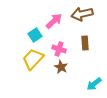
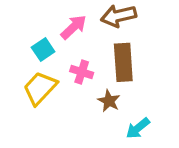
brown rectangle: (85, 43) -> (123, 62), size x1.6
brown star: (61, 67) -> (109, 101), moved

